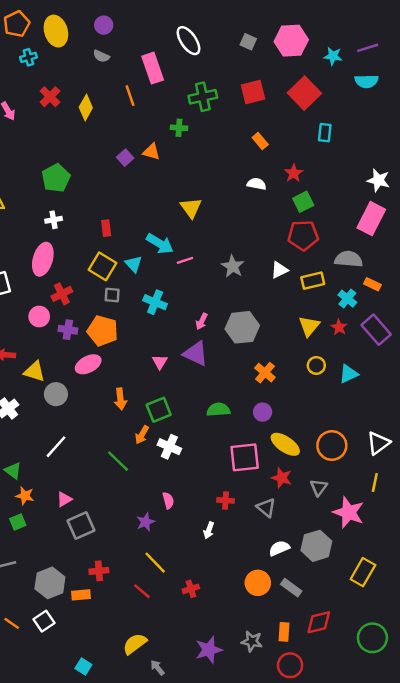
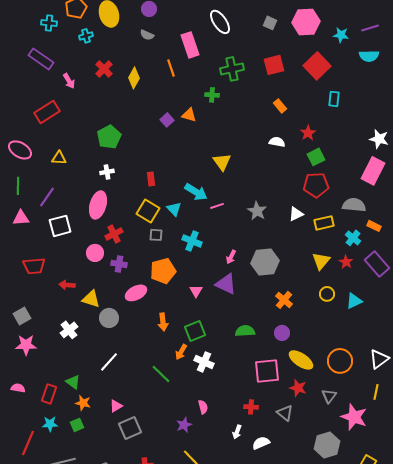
orange pentagon: (103, 331) -> (163, 271), moved, turned -30
white semicircle: (279, 548) -> (261, 443), moved

